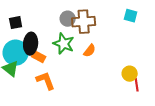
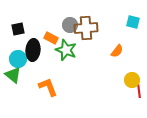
orange semicircle: (90, 51) -> (117, 51), moved
cyan circle: (16, 53) -> (18, 59), size x0.7
orange rectangle: (39, 57) -> (51, 38), moved

